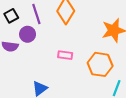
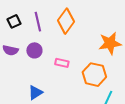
purple circle: (28, 34) -> (34, 50), moved

